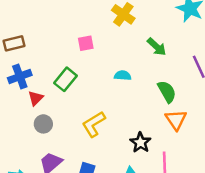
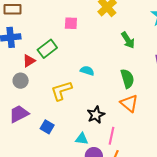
cyan semicircle: (123, 75) -> (87, 71), moved
red triangle: (36, 98) -> (29, 61), moved
orange triangle: (176, 120) -> (129, 103), turned -30

